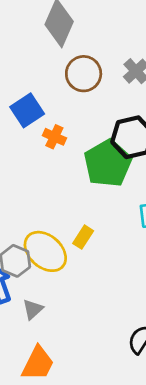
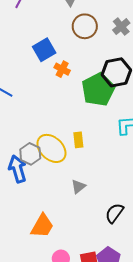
yellow rectangle: (83, 237) -> (78, 140), turned -42
gray triangle: (33, 309) -> (78, 187), moved

